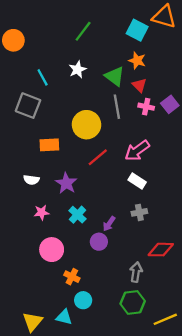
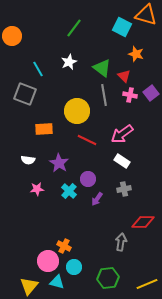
orange star: (137, 61) -> (136, 54), moved
red line: (98, 157) -> (87, 140), turned 66
purple circle: (99, 242) -> (88, 179), moved
pink circle: (52, 250) -> (48, 261), moved
green hexagon: (133, 302) -> (108, 278), moved

